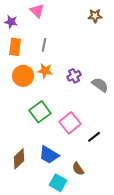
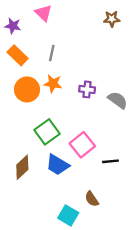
orange rectangle: (15, 47) -> (18, 55), turned -54
purple cross: (74, 76) -> (87, 89), turned 32
black line: (94, 137) -> (111, 161), turned 32
blue trapezoid: (49, 155) -> (58, 165), moved
brown diamond: (19, 159) -> (22, 167), moved

